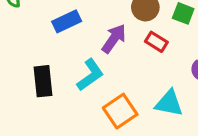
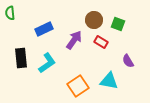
cyan L-shape: (90, 75) -> (47, 63), moved
black rectangle: (43, 81) -> (21, 58), moved

